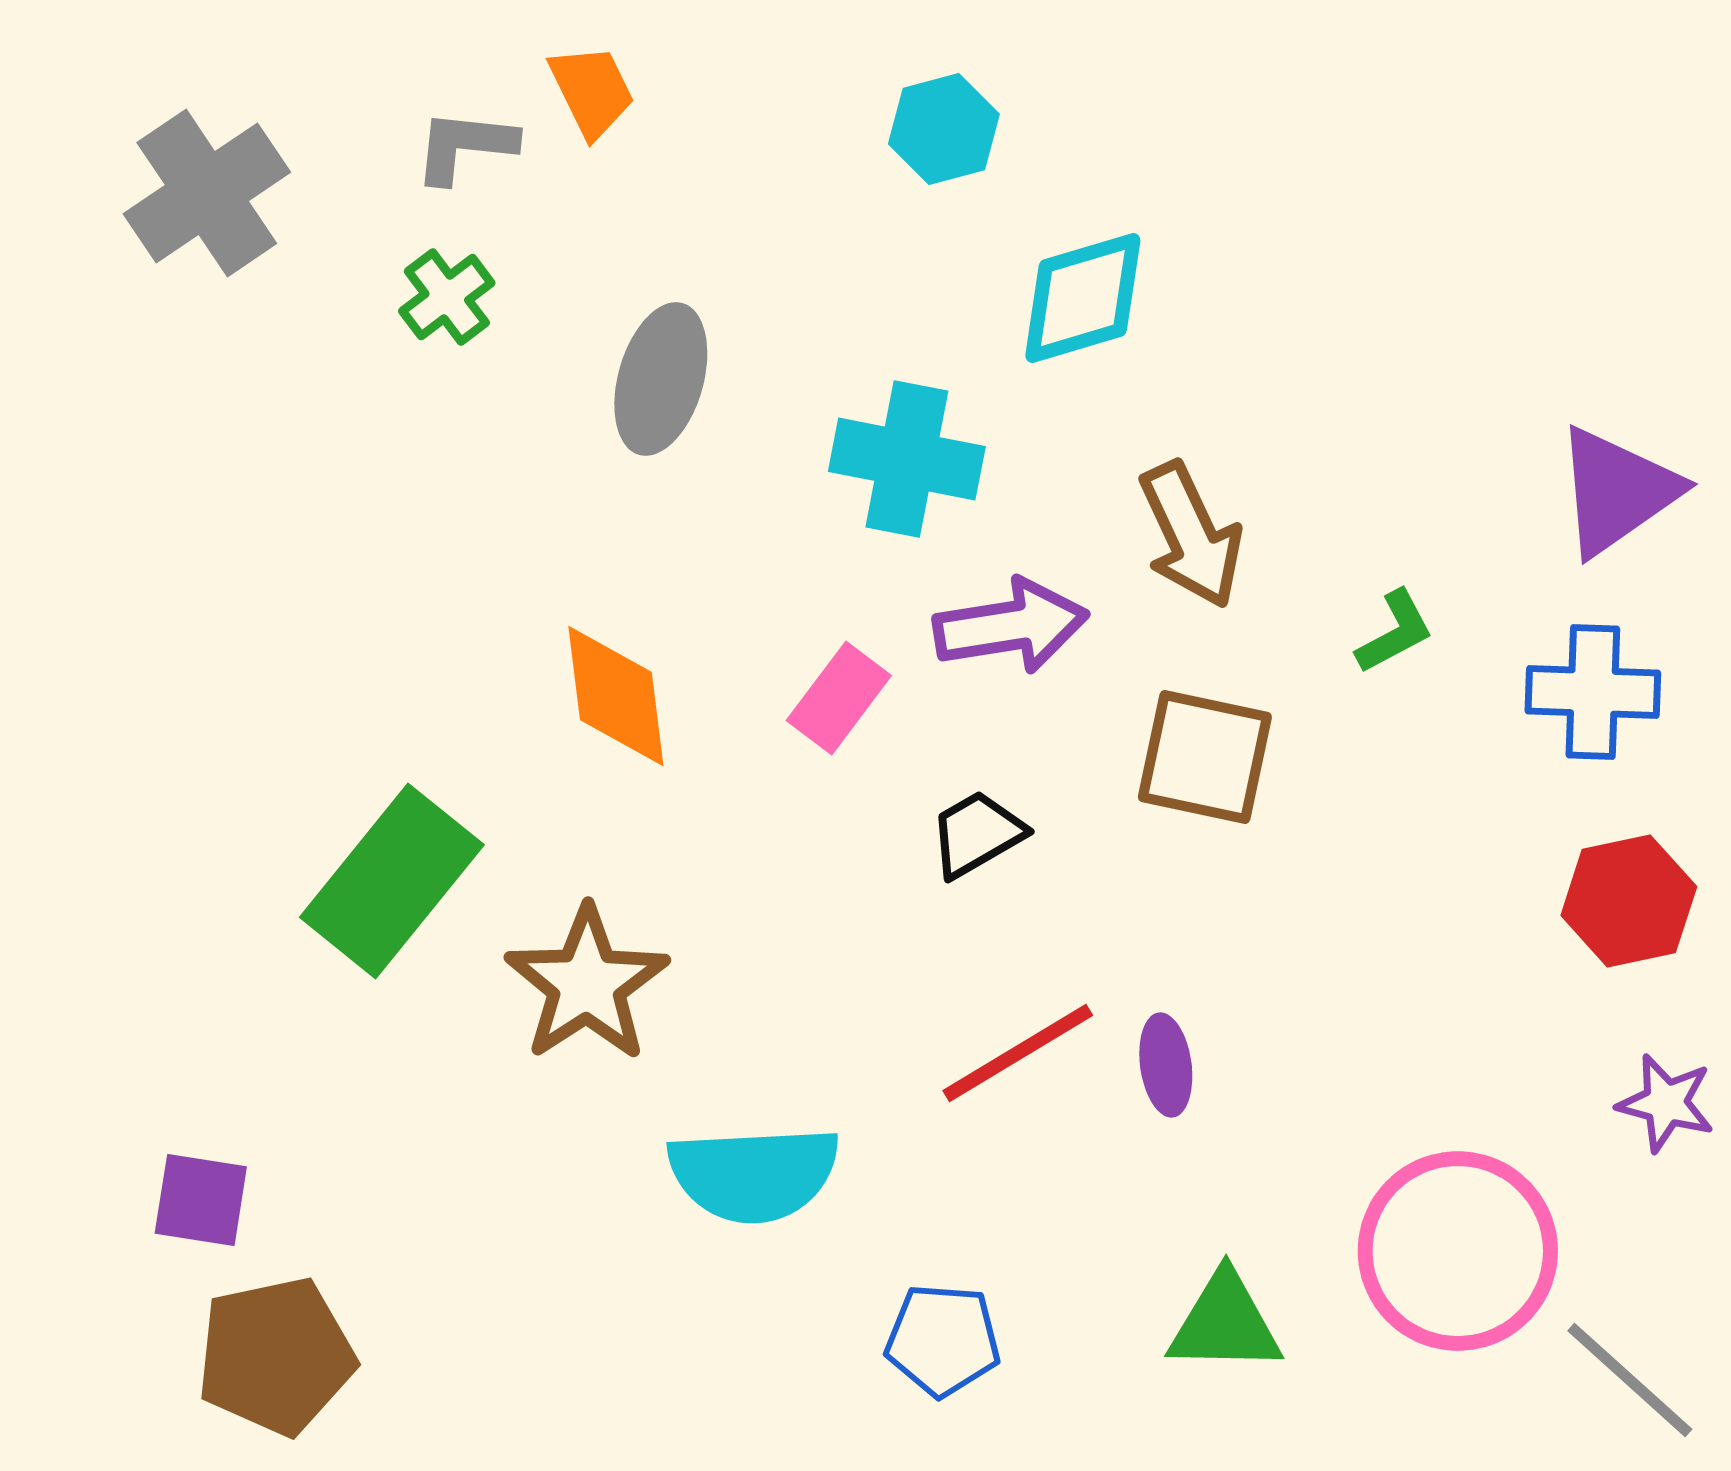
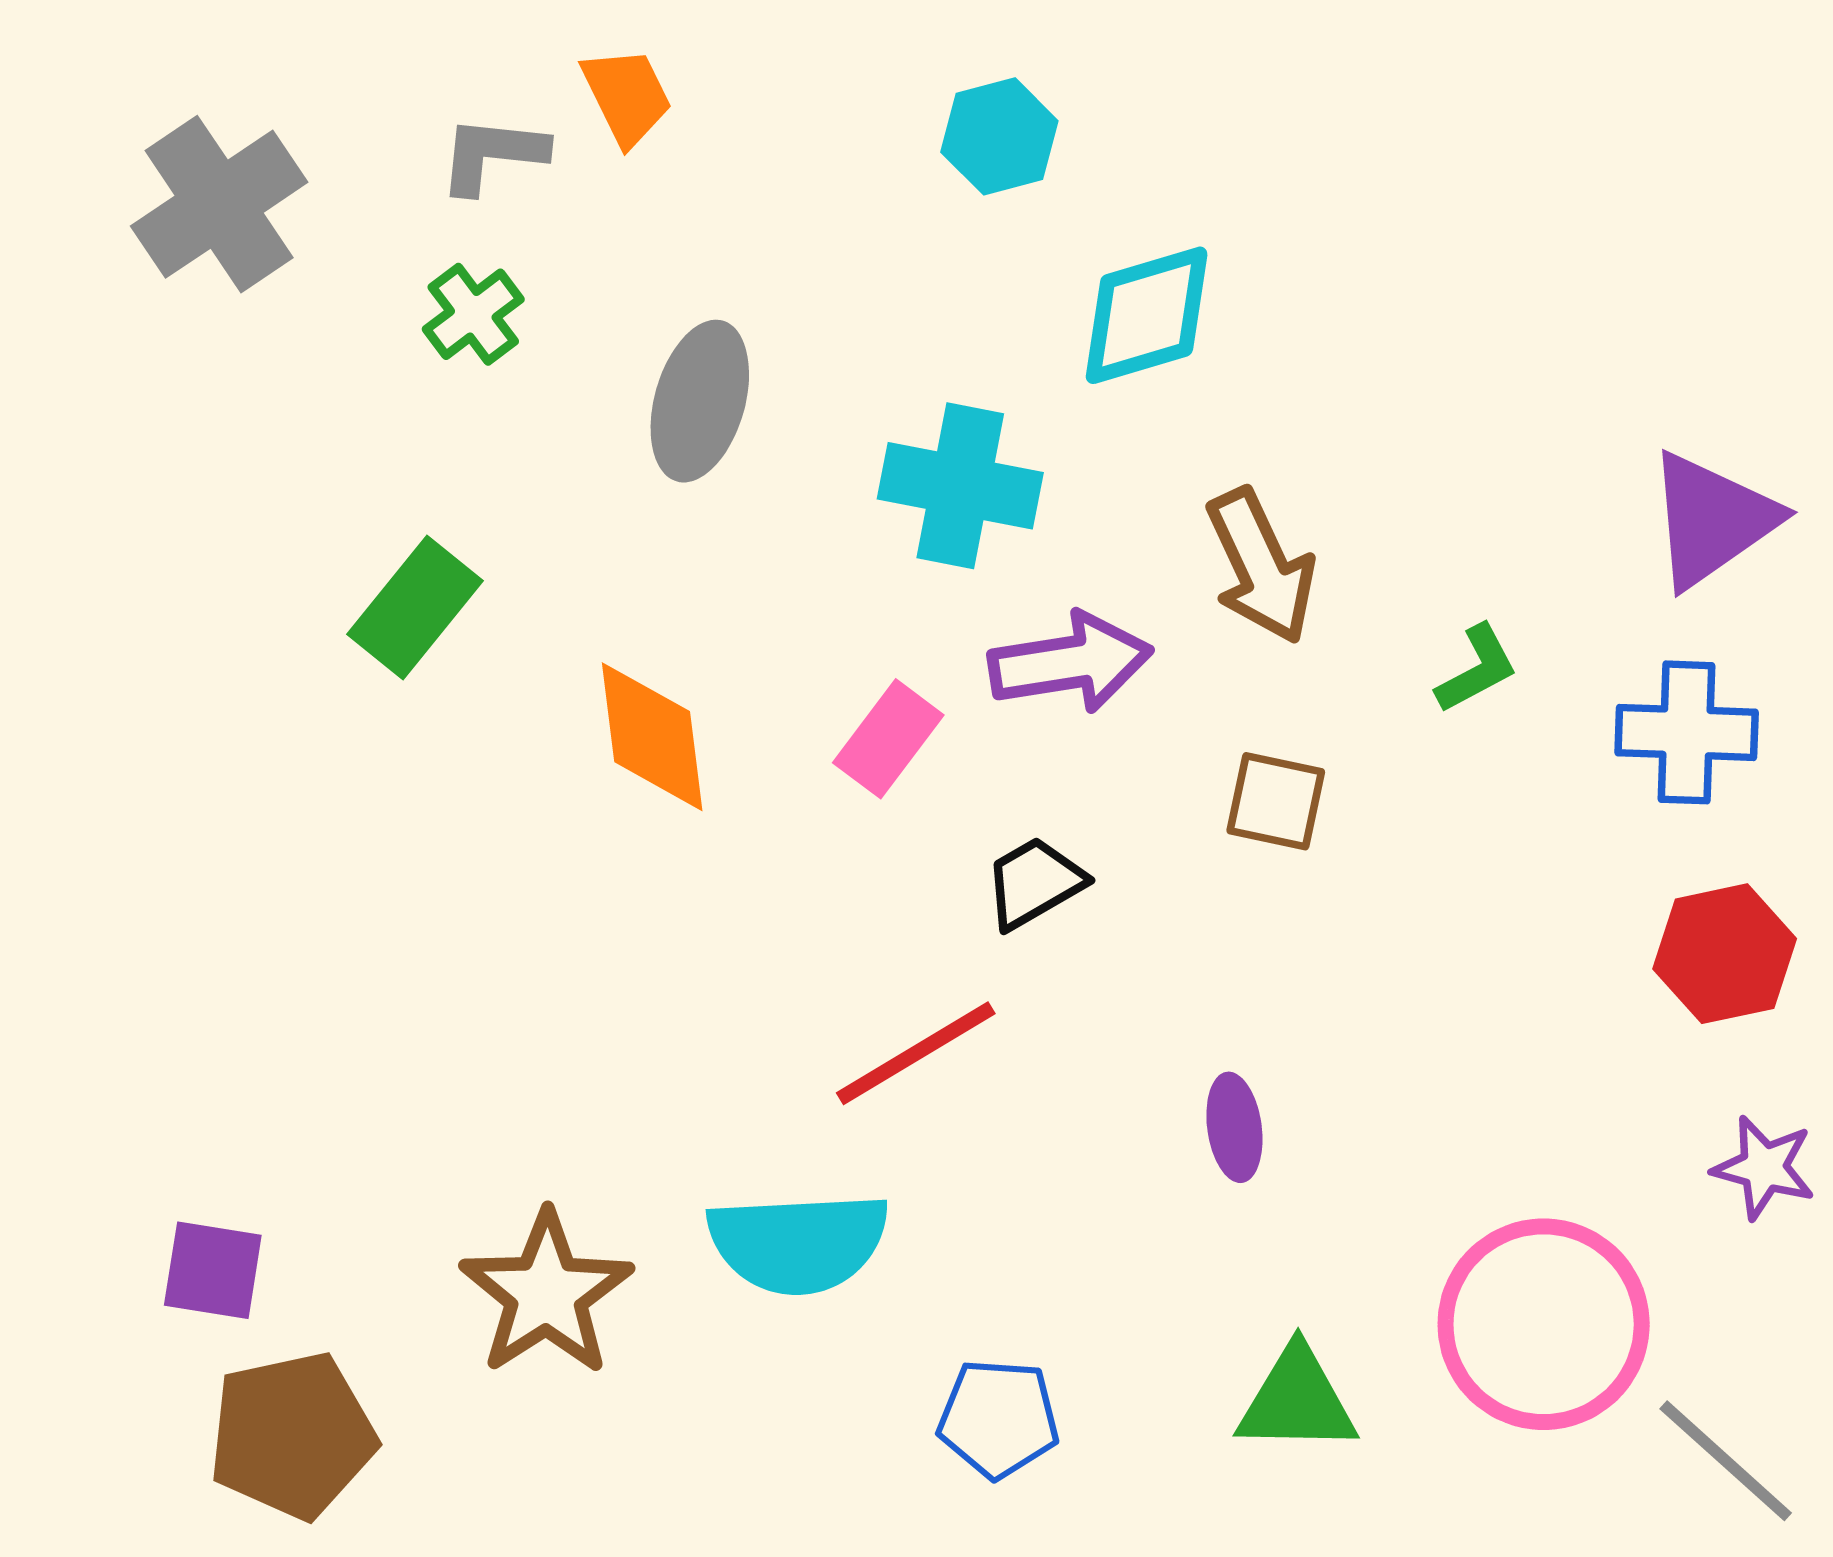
brown square: (1205, 757) -> (1276, 801), size x0.7
green rectangle: (392, 881) -> (415, 608), moved, size x0.7
brown star: (587, 984) -> (546, 1294), moved
red line: (1018, 1053) -> (916, 1053), moved

